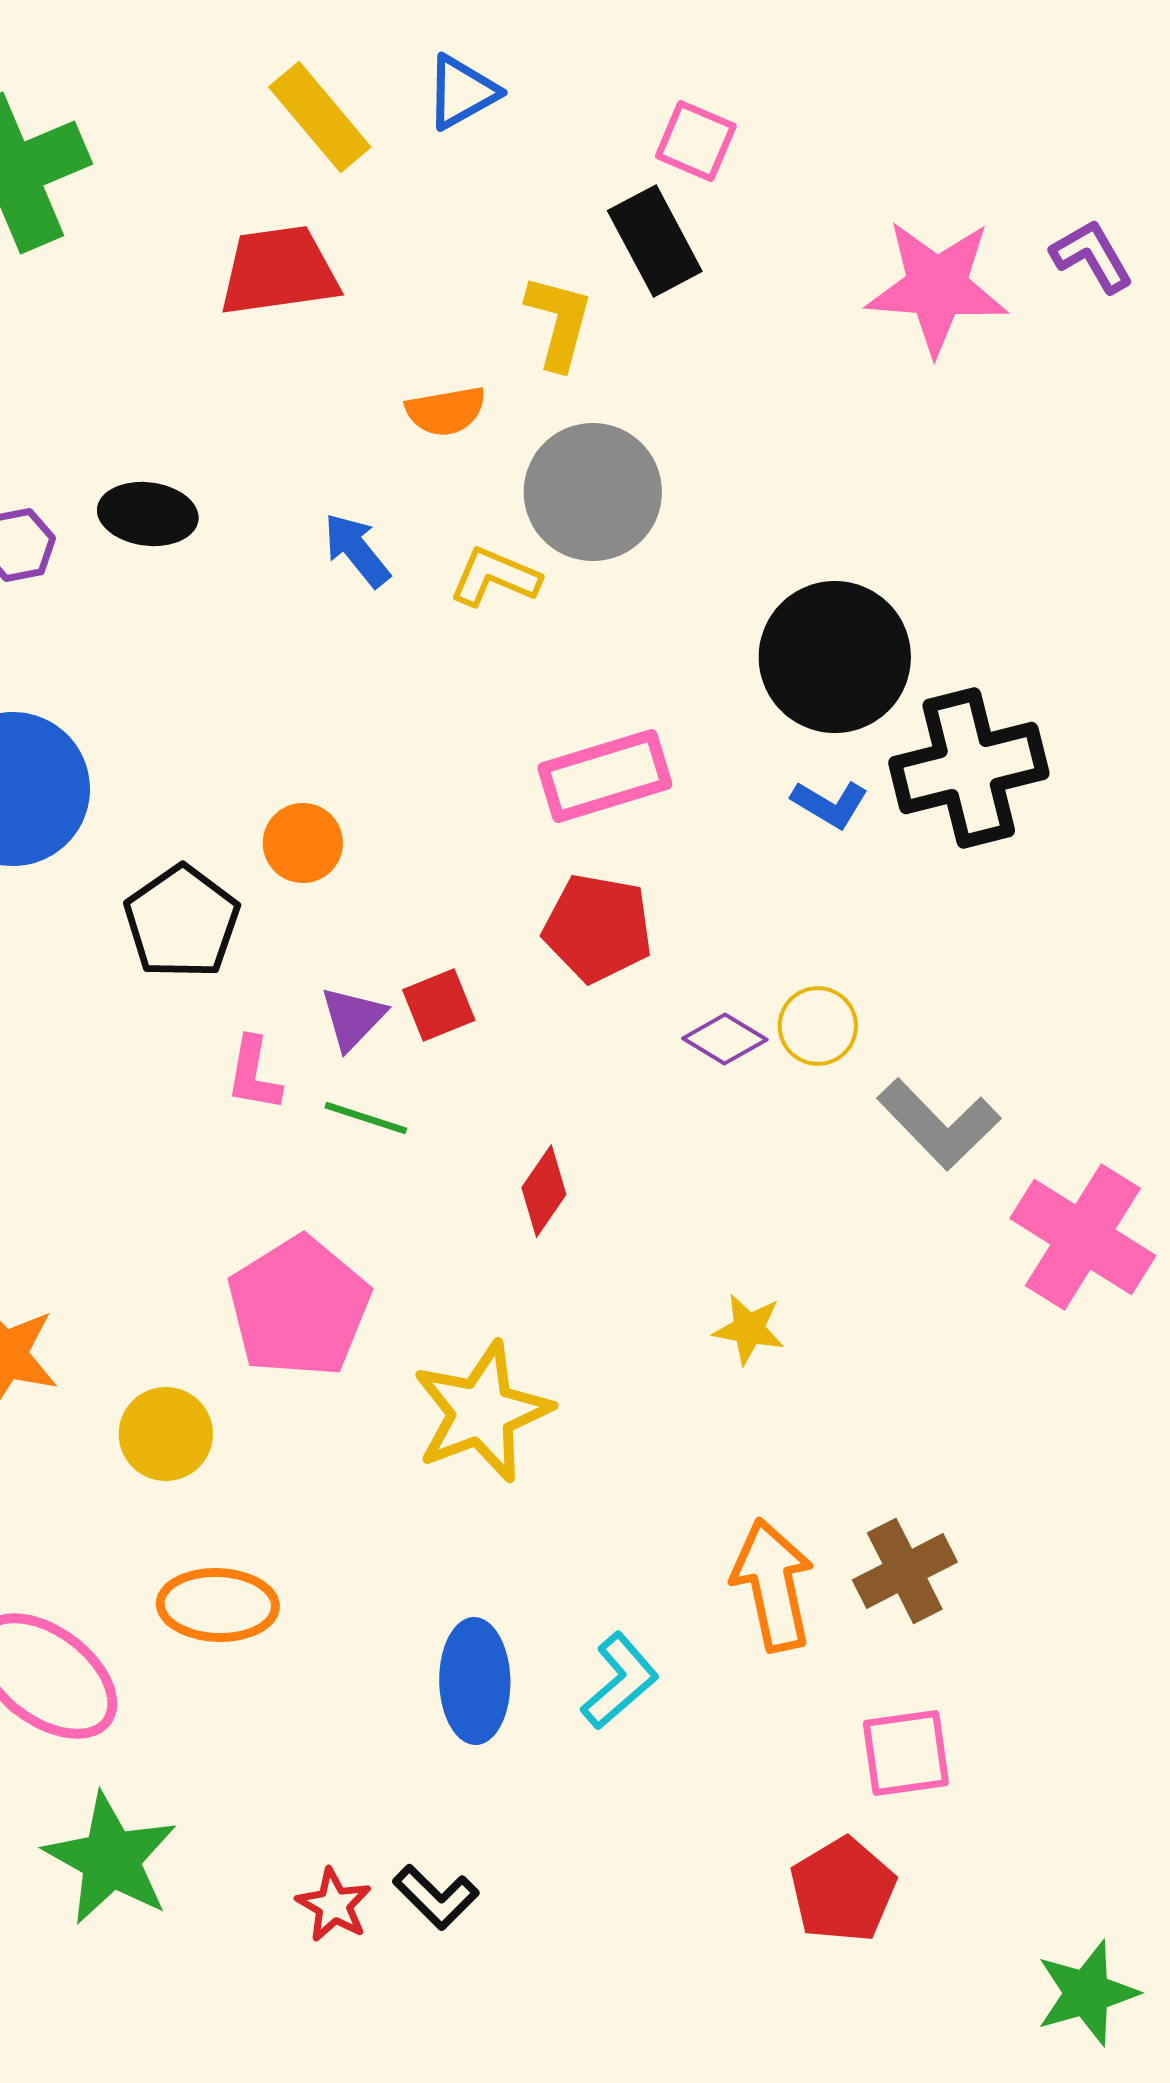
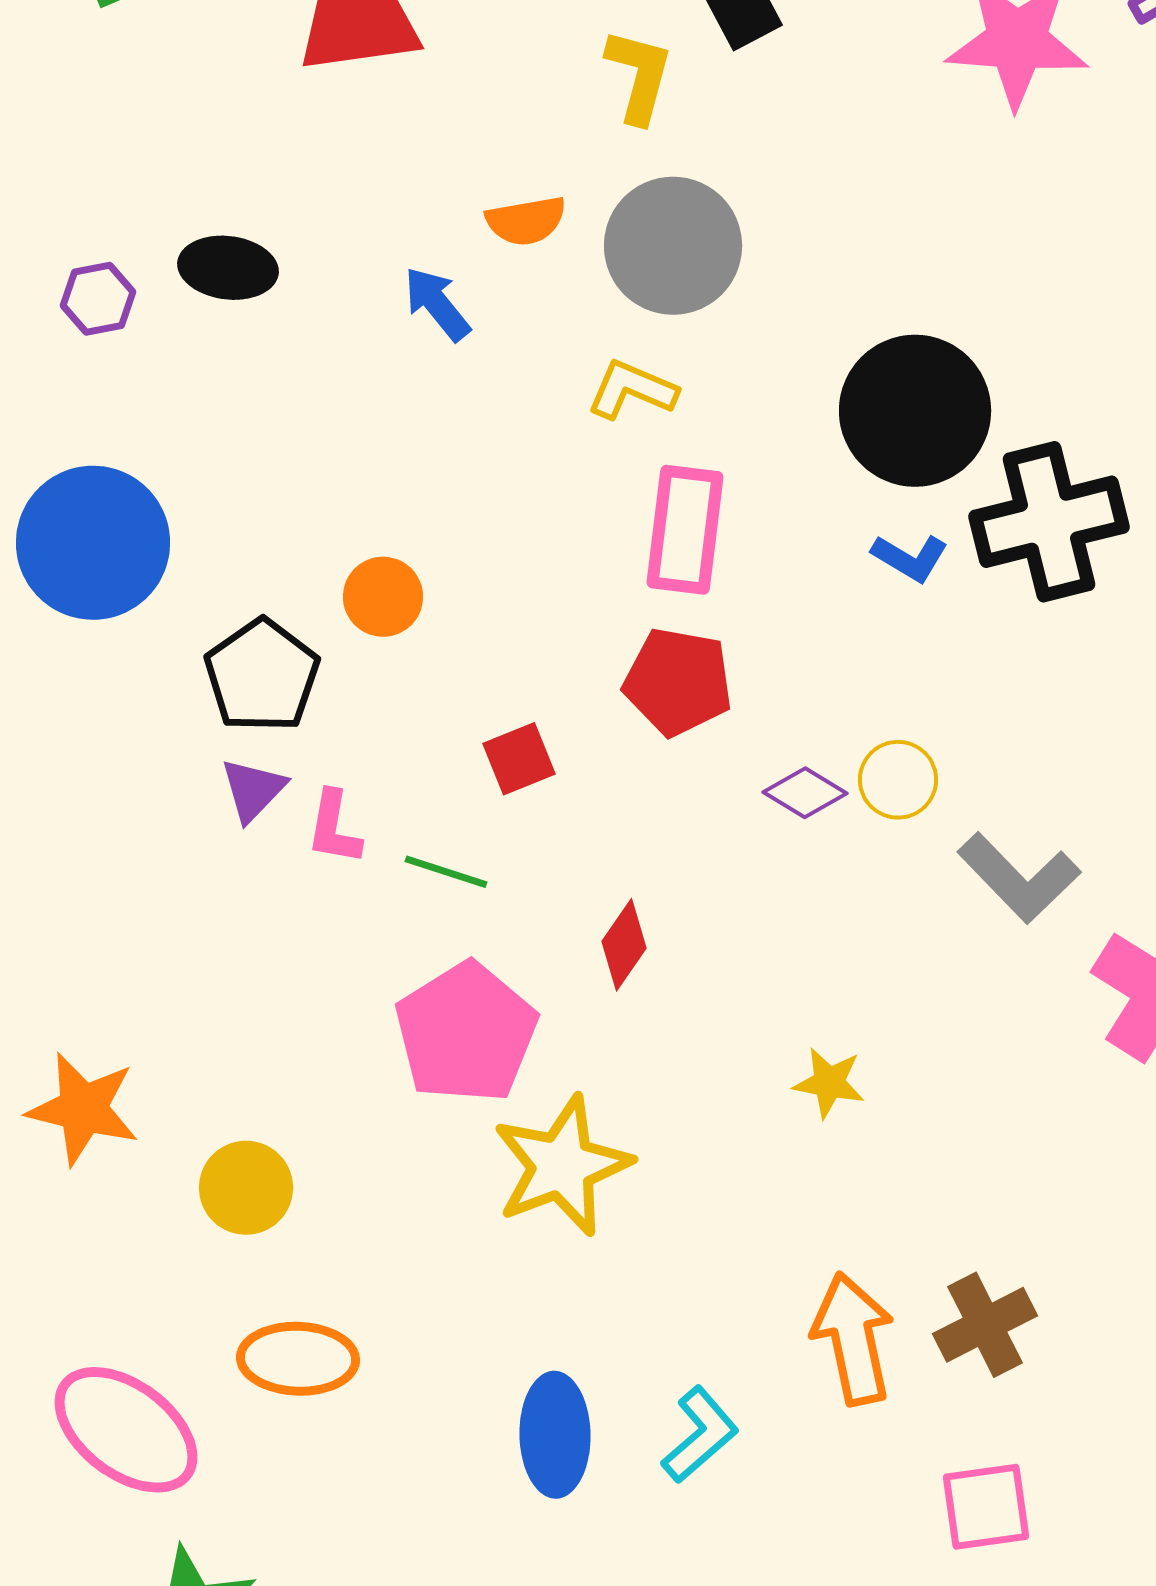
orange semicircle: (446, 411) -> (526, 221), moved
yellow L-shape: (495, 577) -> (632, 390), moved
pink rectangle: (605, 776) -> (685, 530), turned -66
purple triangle: (353, 1018) -> (253, 790), moved
pink pentagon: (299, 1307) -> (466, 1033), moved

